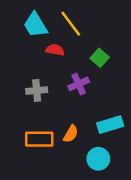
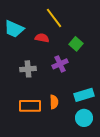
cyan trapezoid: (35, 25) -> (14, 29), moved, turned -35
orange semicircle: (71, 134) -> (54, 102), turned -32
cyan circle: (98, 159) -> (84, 118), moved

